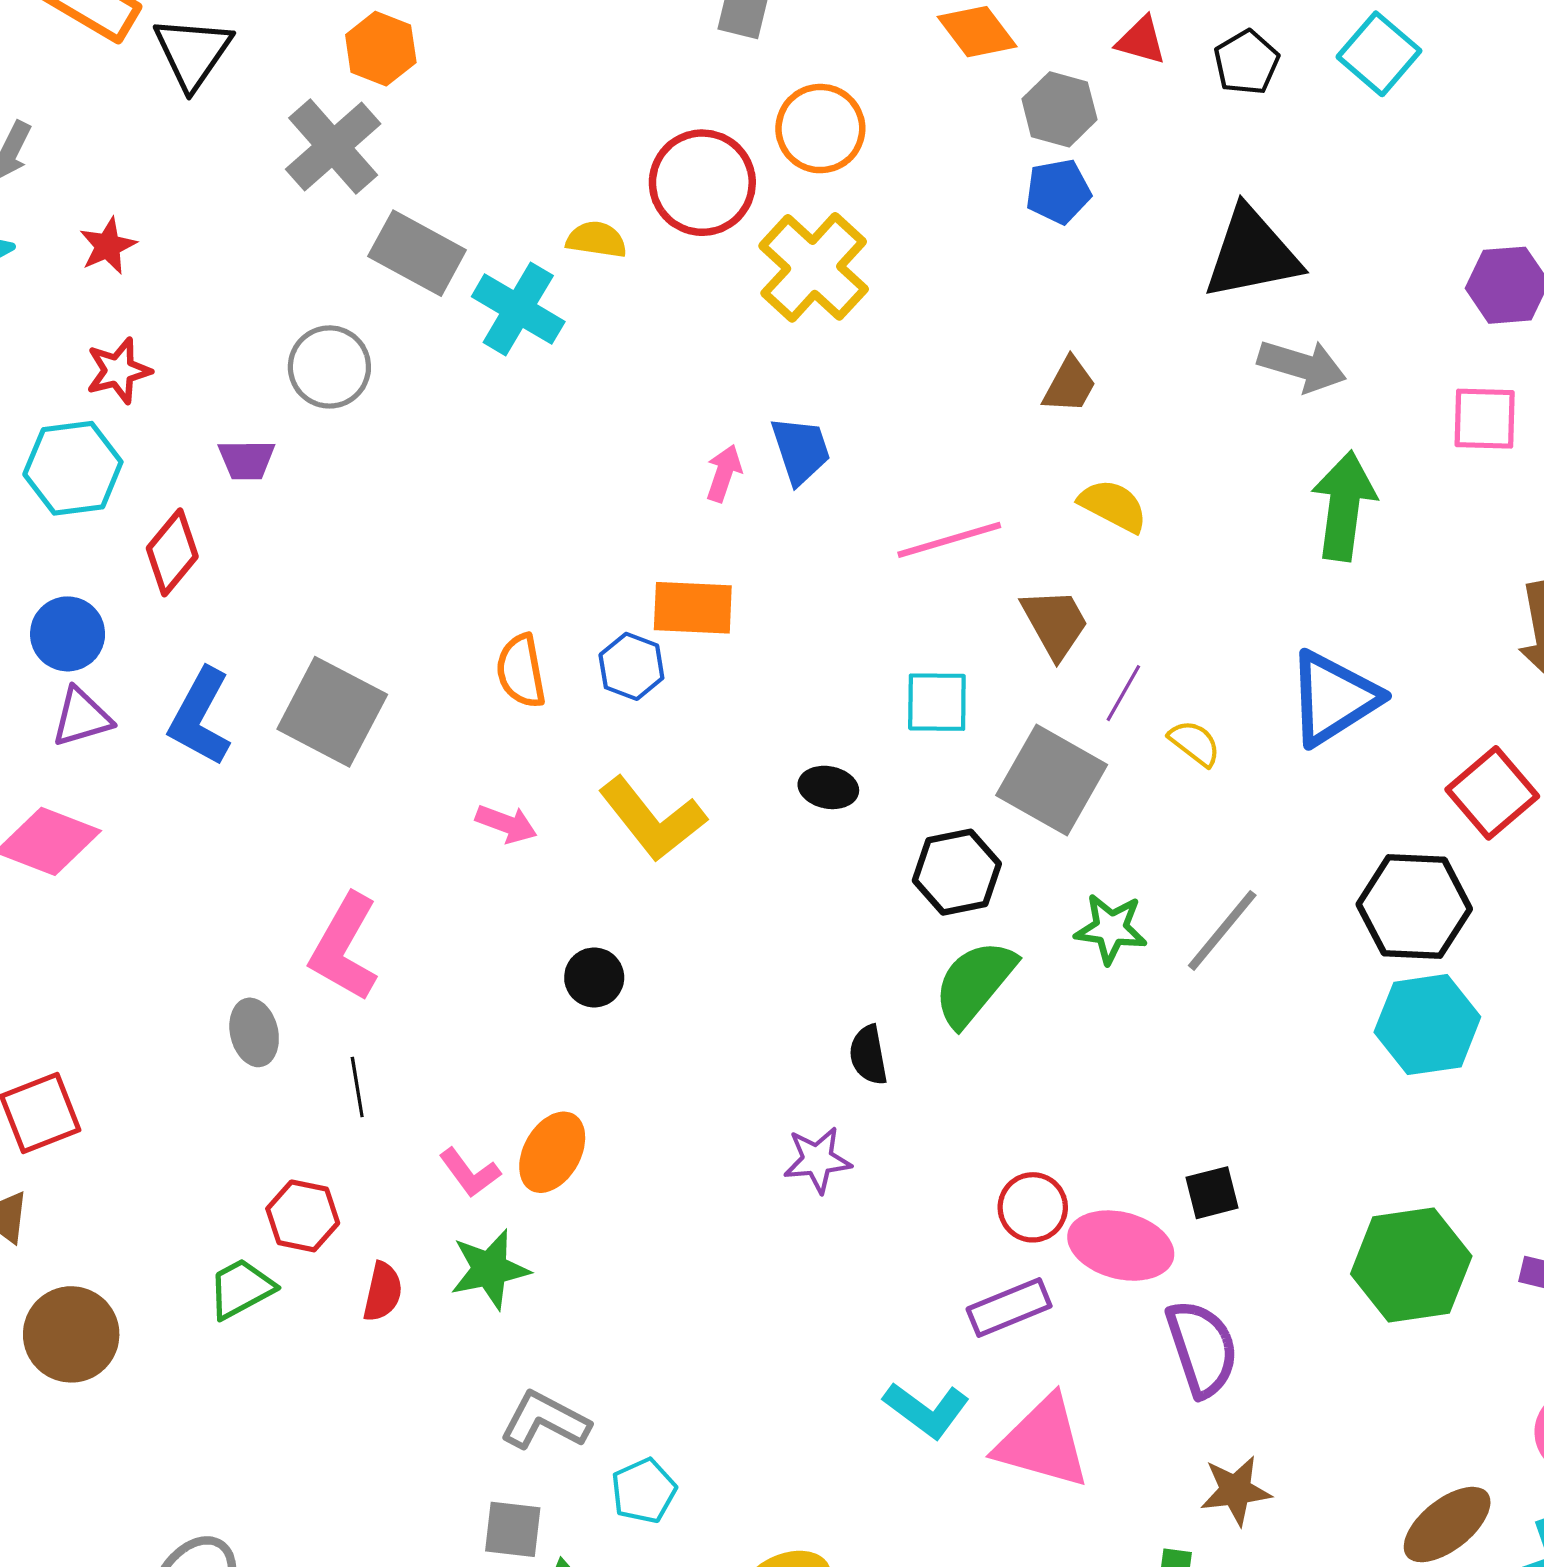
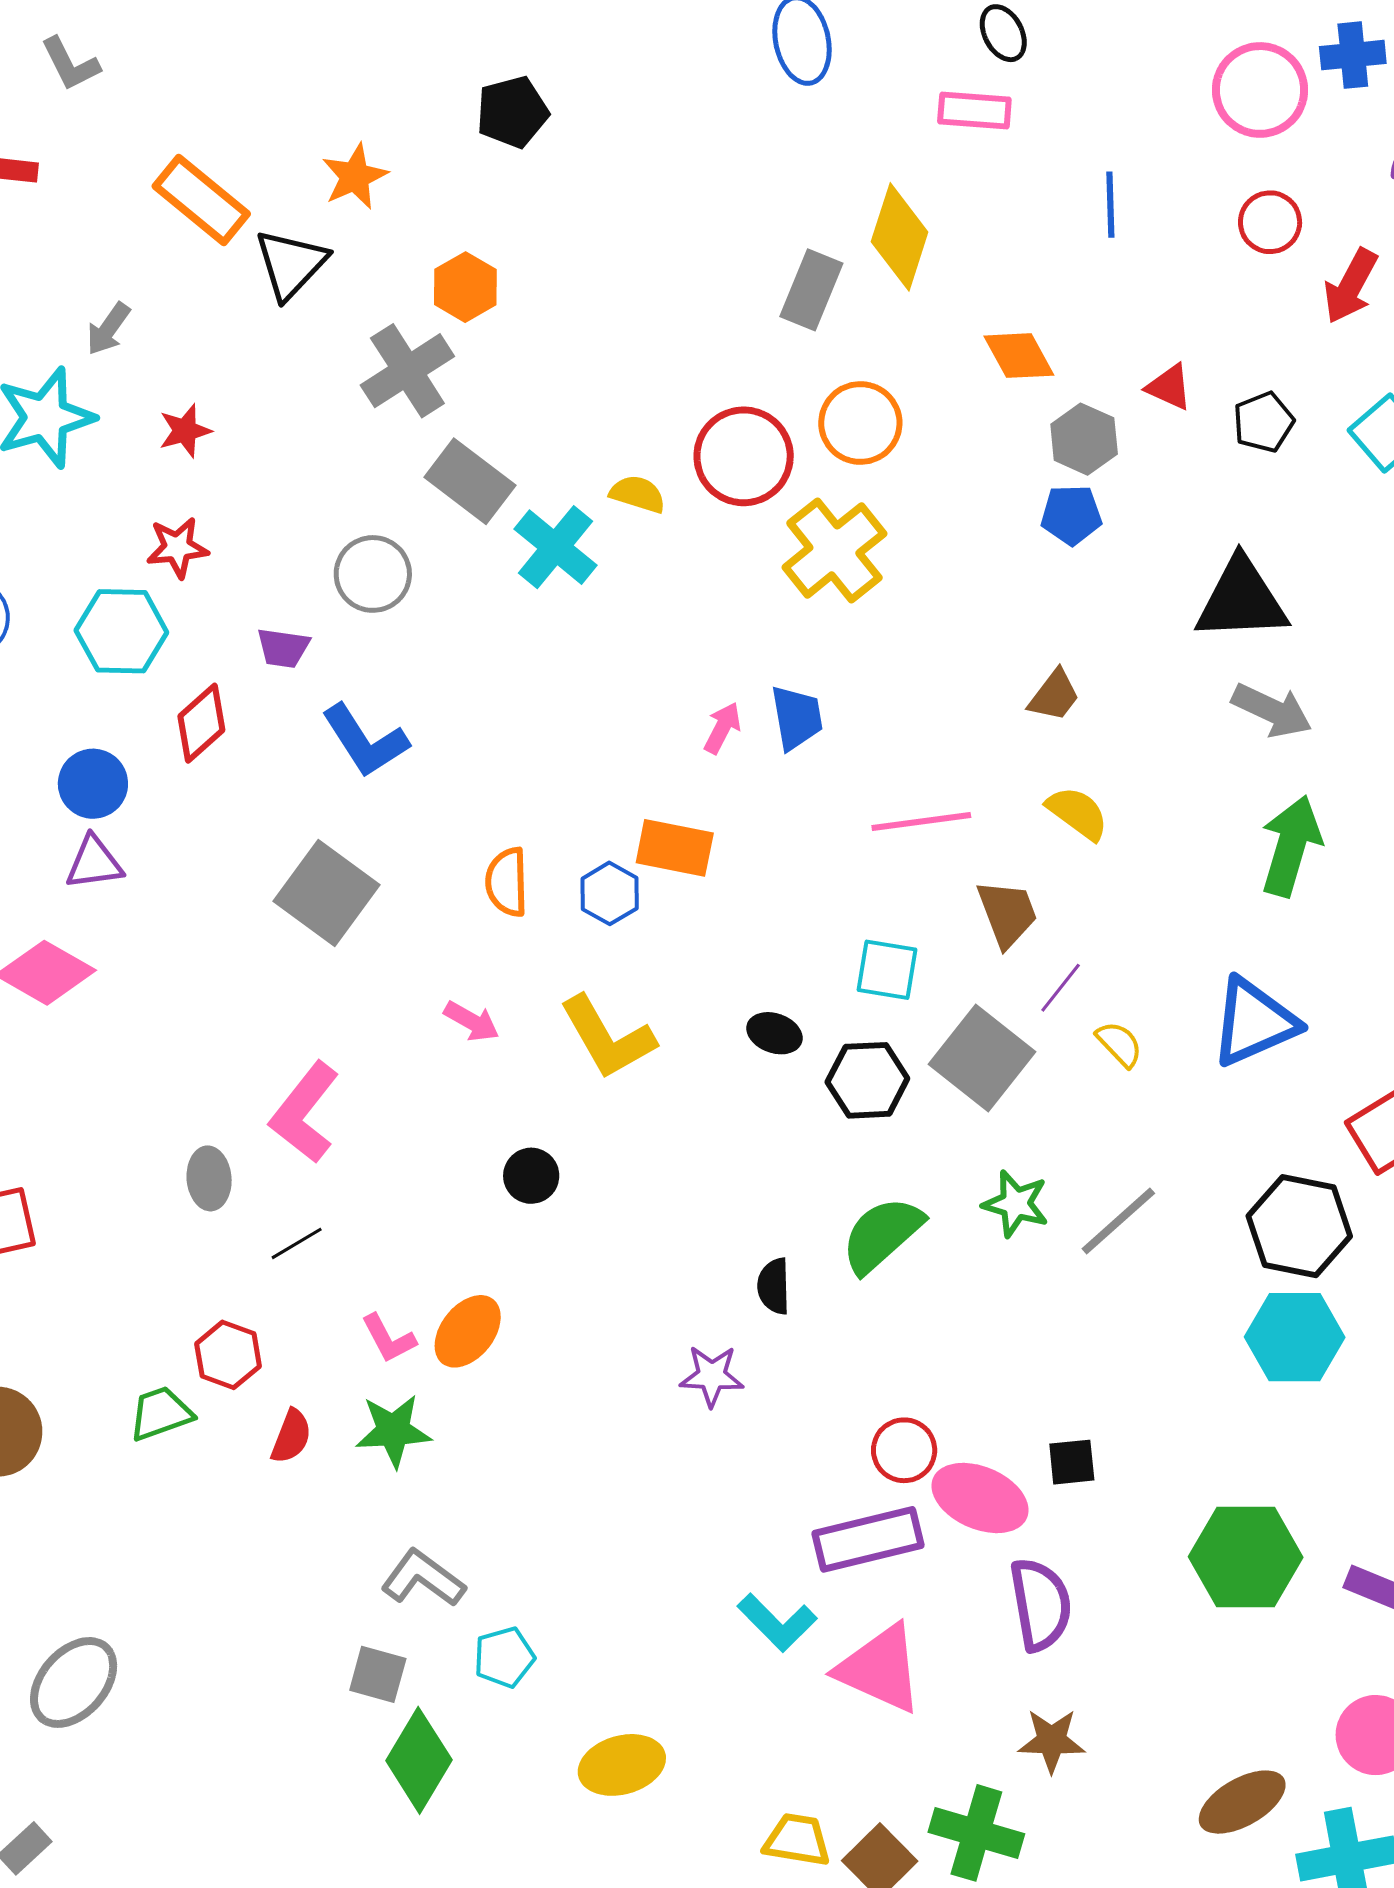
blue L-shape: (200, 717) -> (365, 741), moved, turned -70
black hexagon: (957, 872) -> (867, 1080), moved
black line: (357, 1087) -> (297, 1243), turned 60
purple rectangle: (1009, 1307) -> (868, 1539), size x1.4

